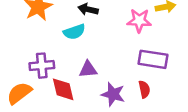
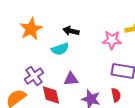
purple cross: (42, 66) -> (34, 76), turned -30

